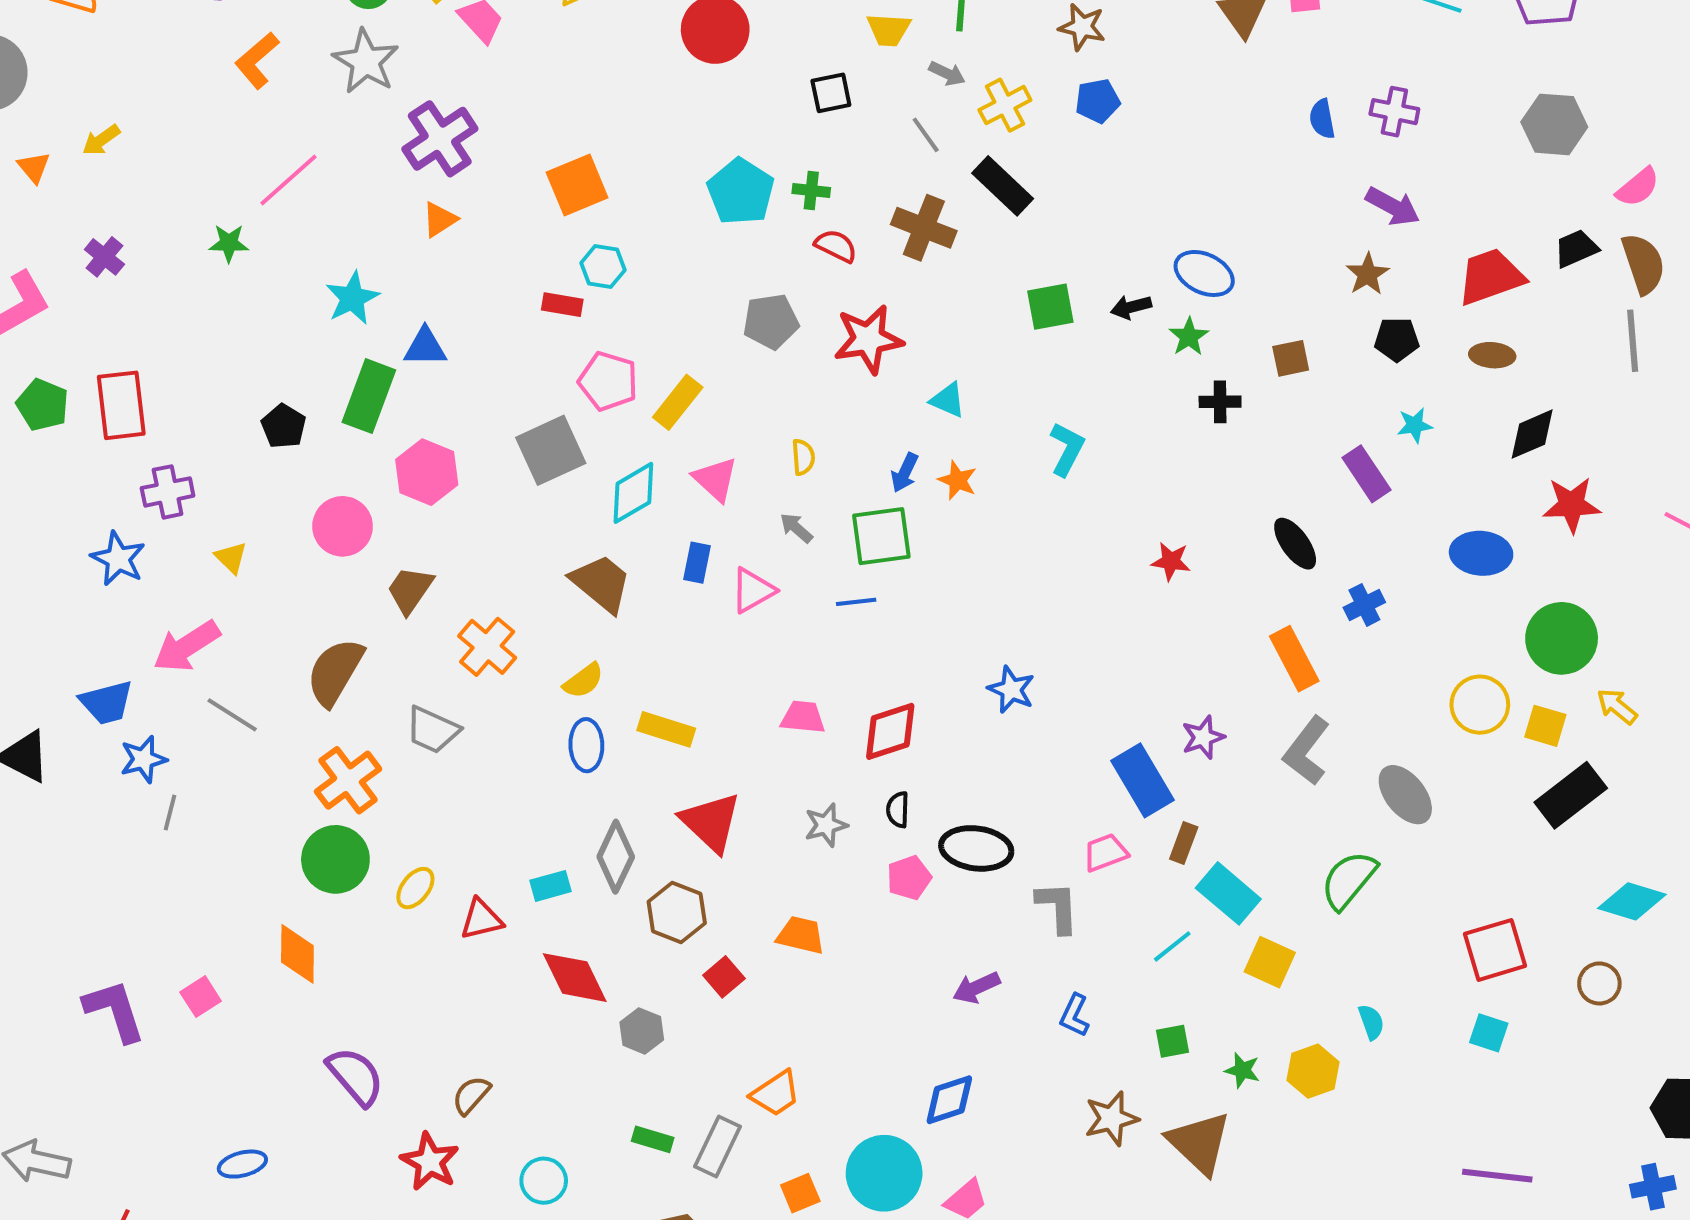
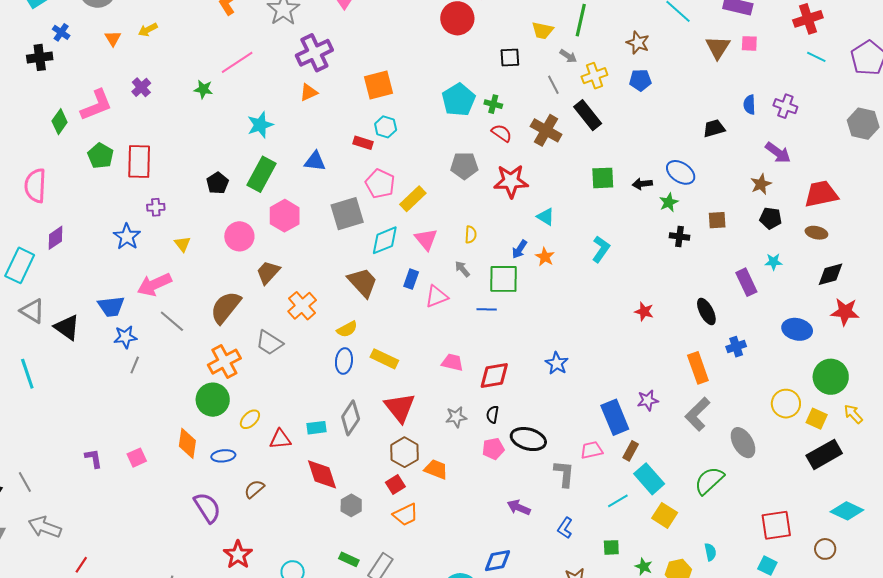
black trapezoid: (1576, 249) -> (714, 128), moved
blue triangle: (425, 347) -> (315, 161), moved
purple cross: (168, 492) -> (156, 207), size x0.7
brown hexagon: (677, 912) -> (405, 452), moved
purple arrow: (976, 988) -> (519, 507), turned 40
purple L-shape: (114, 1011) -> (93, 458), size x0.6
orange trapezoid: (776, 1093) -> (406, 515), moved
brown semicircle: (471, 1095) -> (254, 489), moved
blue ellipse: (242, 1164) -> (223, 456), moved

